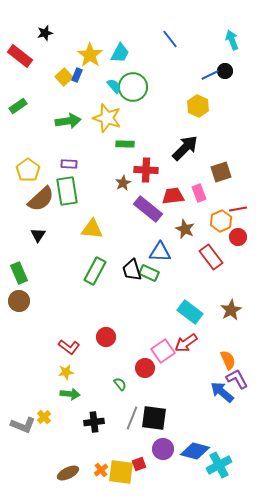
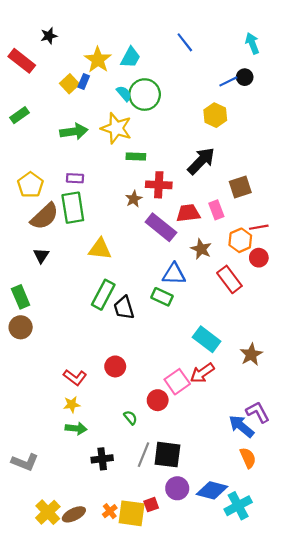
black trapezoid: (132, 270) -> (124, 308), moved
brown star: (231, 310) -> (251, 354), moved
orange semicircle: (228, 360) -> (248, 458), moved
yellow cross: (44, 417) -> (48, 512), moved, size x1.6

